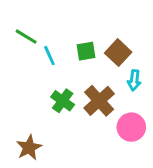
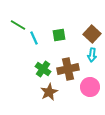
brown square: (118, 53) -> (92, 34), moved
brown cross: (99, 101) -> (68, 69), turned 30
brown star: (29, 148) -> (49, 92), moved

